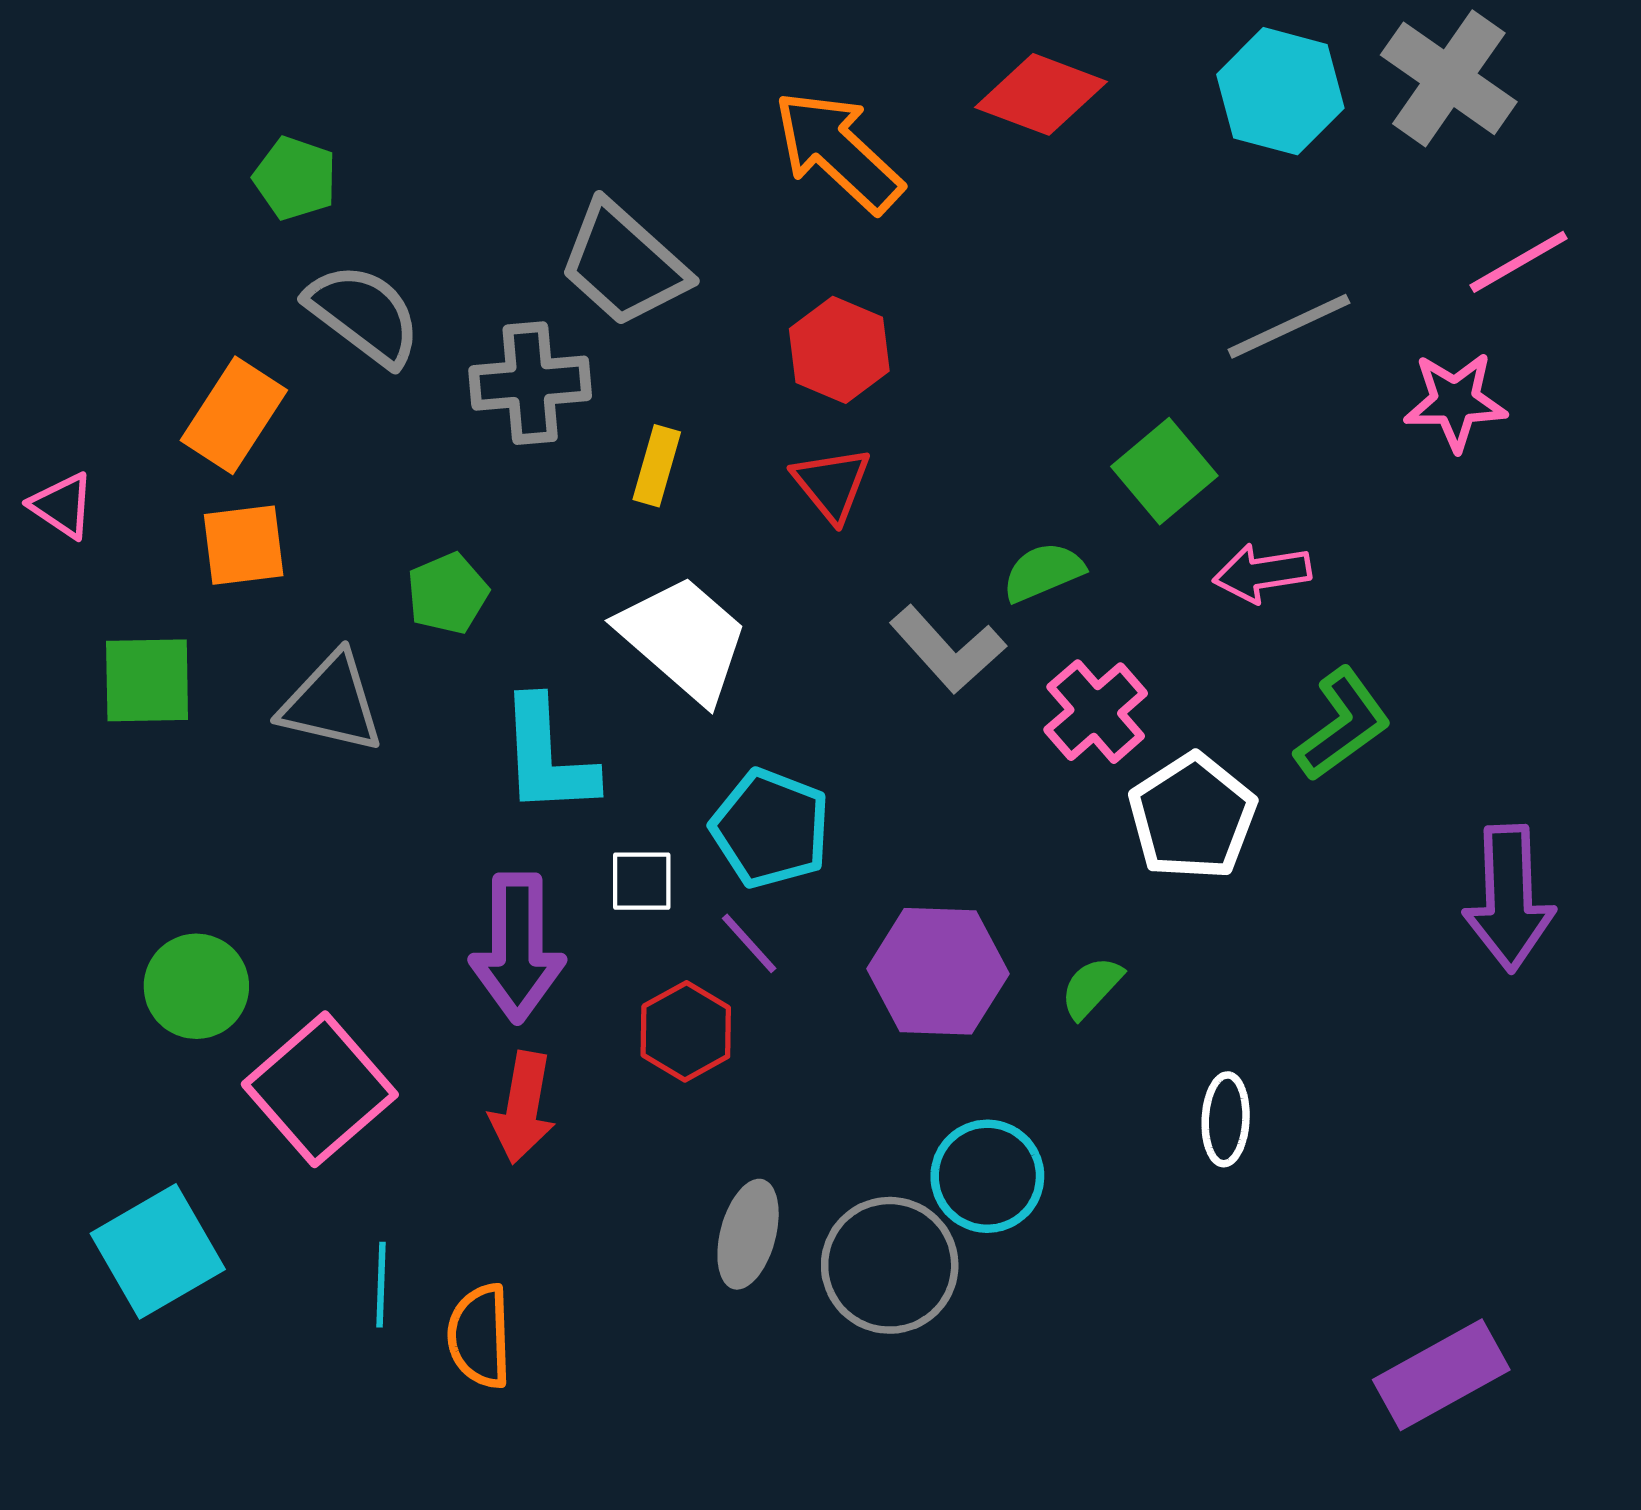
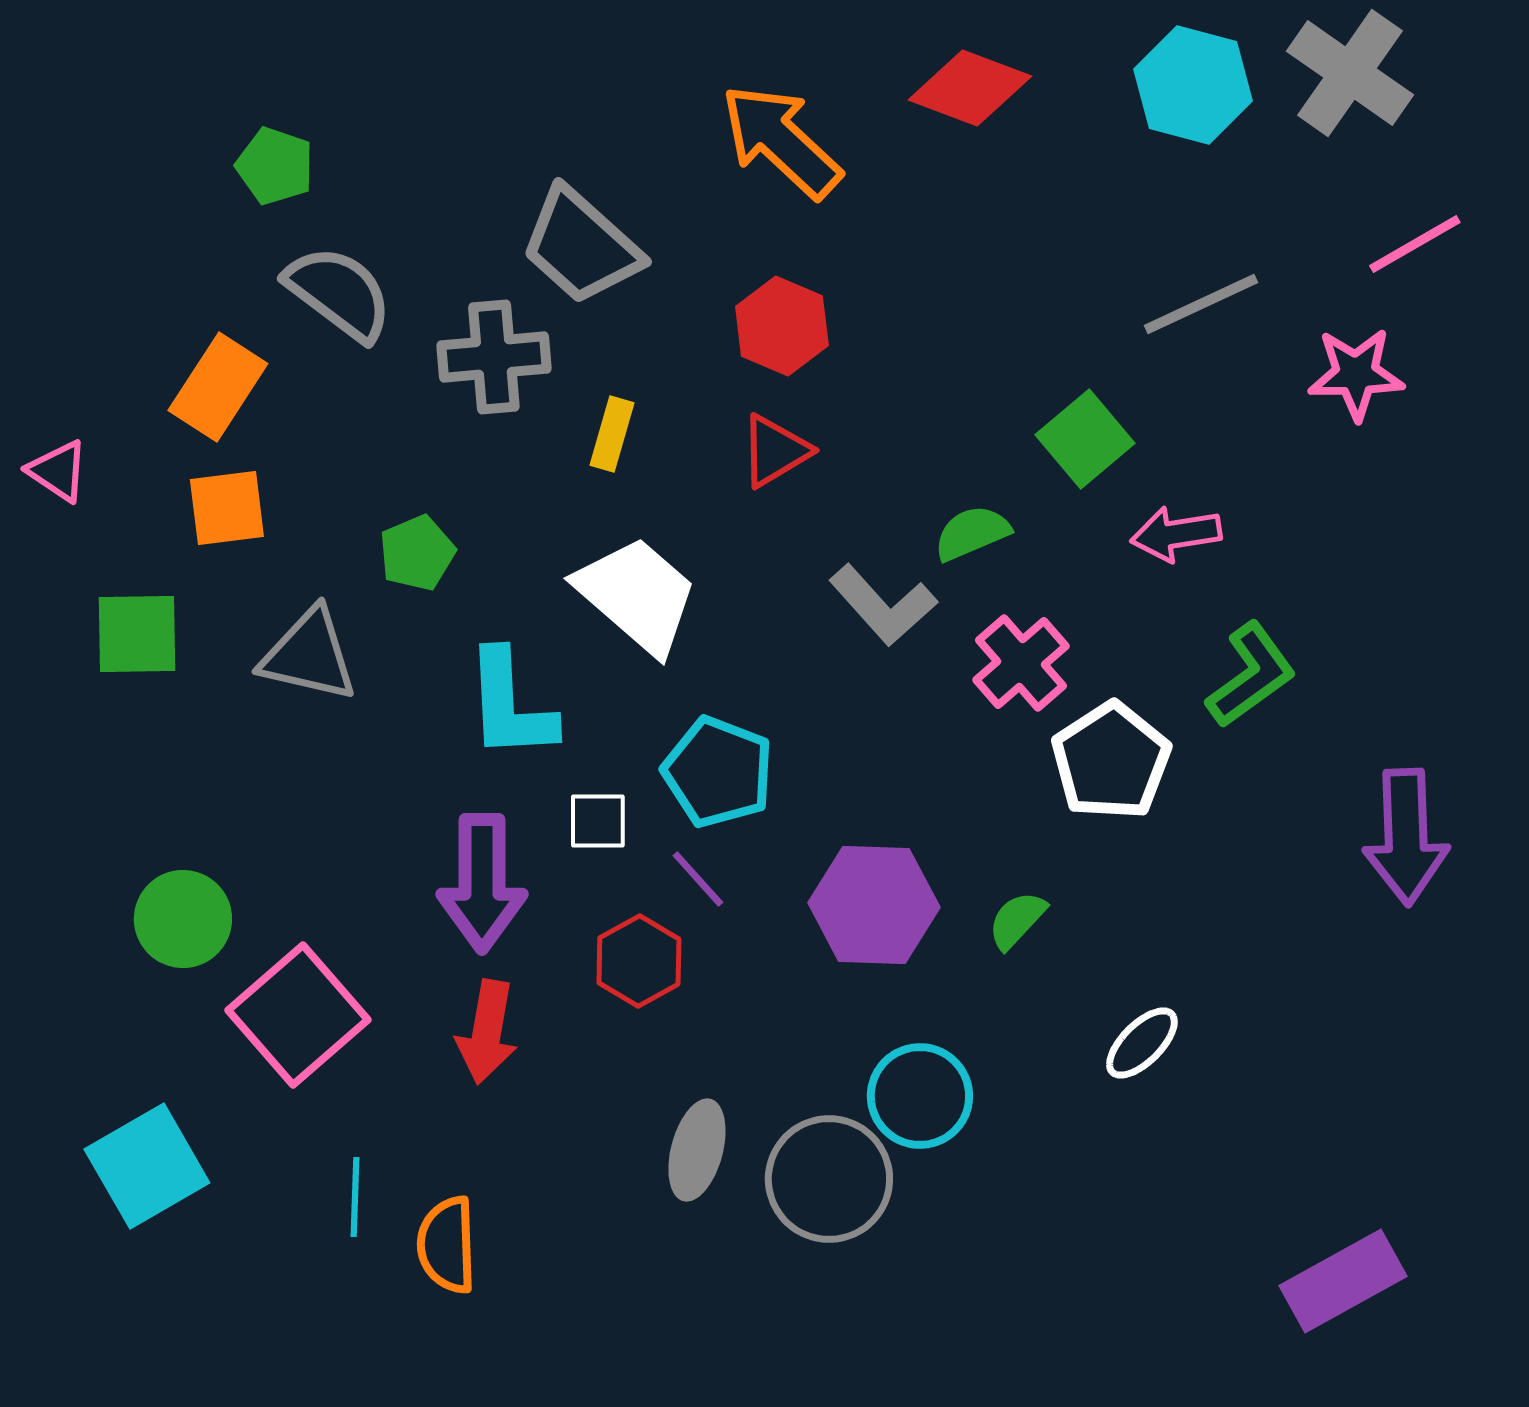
red triangle: (832, 484) -> (775, 451), turned 38
white ellipse: (1226, 1119) -> (1142, 1043), turned 42

